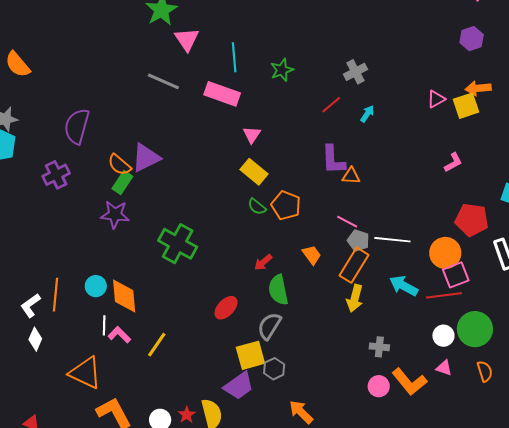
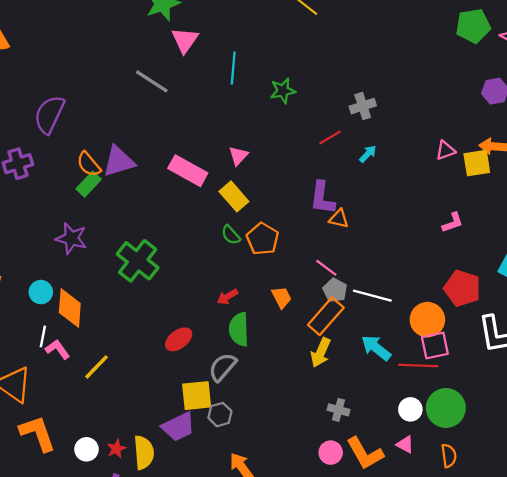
pink rectangle: (222, 94) -> (188, 171), moved
purple star: (115, 215) -> (71, 238), moved

